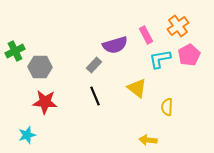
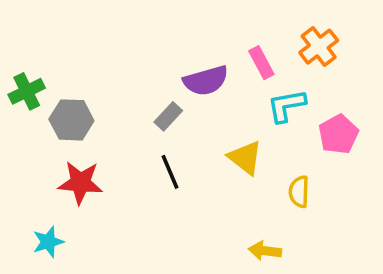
pink pentagon: (189, 55) -> (338, 134), moved

